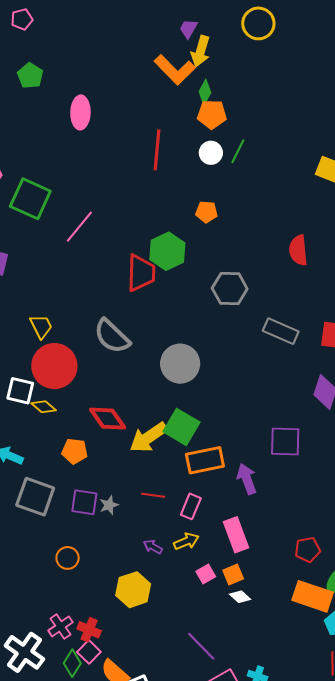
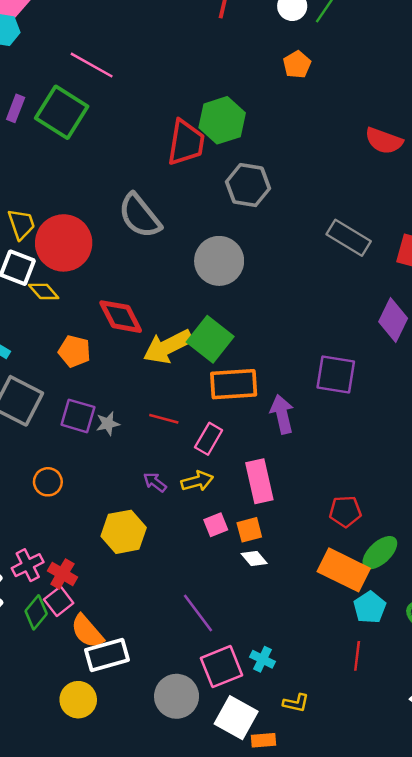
green square: (30, 199) -> (62, 112), moved
orange pentagon: (207, 212) -> (297, 65), moved, turned 30
pink line: (79, 227) -> (92, 65), moved, turned 72
red semicircle: (298, 250) -> (384, 141), turned -72
gray hexagon: (230, 288) -> (248, 185), moved
yellow trapezoid: (41, 326) -> (21, 224), moved

